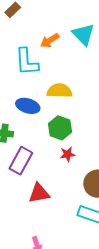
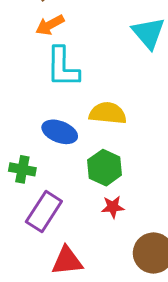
orange arrow: (50, 40) -> (50, 25), moved

